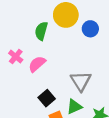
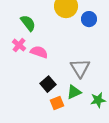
green semicircle: (41, 31) -> (28, 23), moved, turned 126
pink semicircle: (37, 64) -> (39, 52), turned 60

